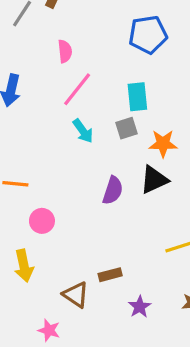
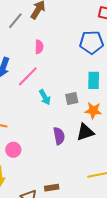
pink line: (77, 89) -> (28, 76), moved
cyan rectangle: (137, 97) -> (94, 80), moved
purple semicircle: (113, 190) -> (59, 136), turned -36

